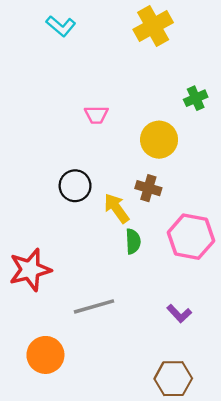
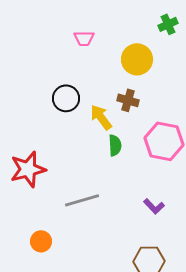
orange circle: (45, 355) -> (41, 241), size x0.7

